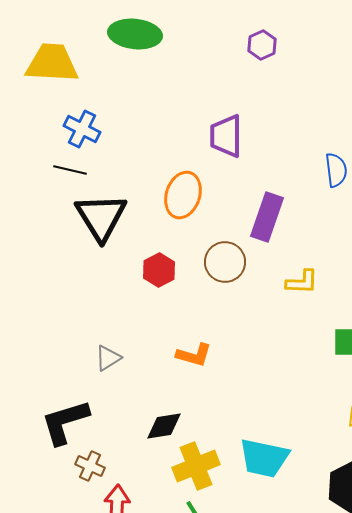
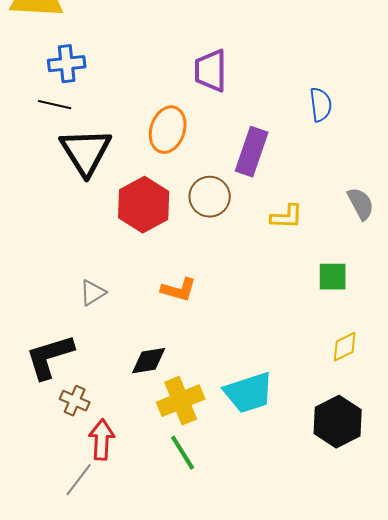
blue cross: (82, 129) -> (67, 64), turned -33
red hexagon: (159, 270) -> (144, 205), size x1.6
cyan trapezoid: (264, 458) -> (249, 393), turned -30

